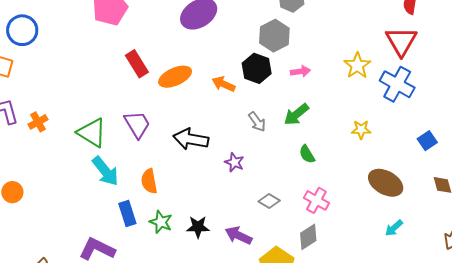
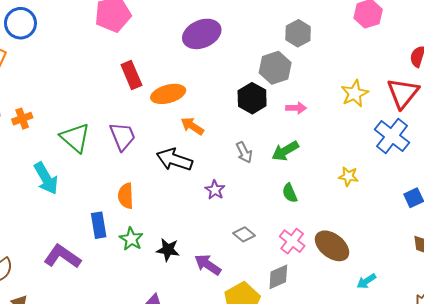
yellow star: (357, 66) -> (355, 93), moved
orange arrow: (224, 84) -> (192, 126), moved
cyan arrow: (105, 171) -> (46, 178), moved
brown ellipse: (386, 183) -> (332, 246), moved

